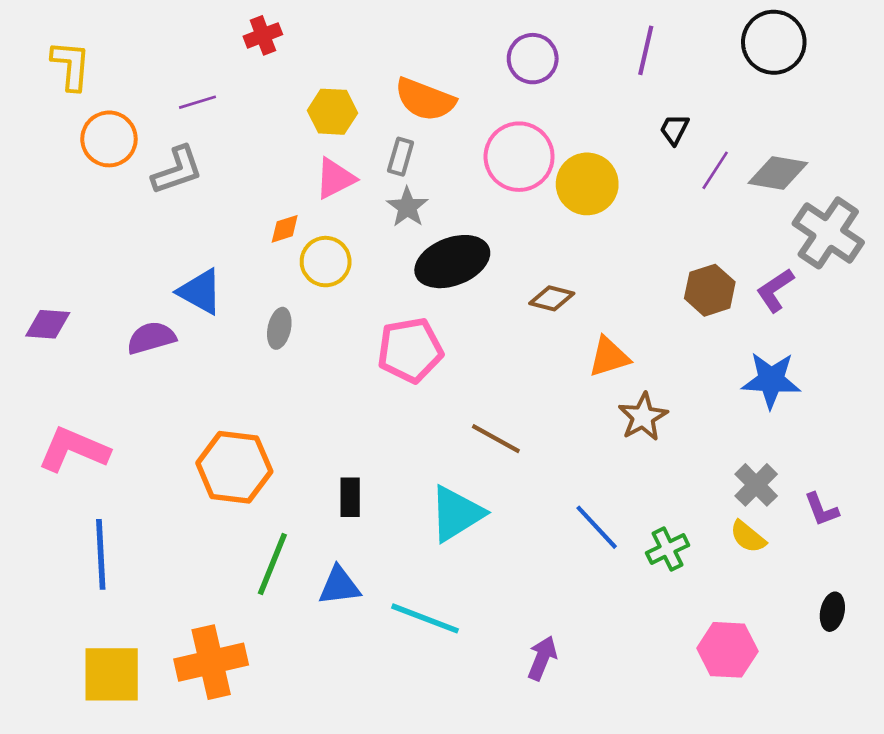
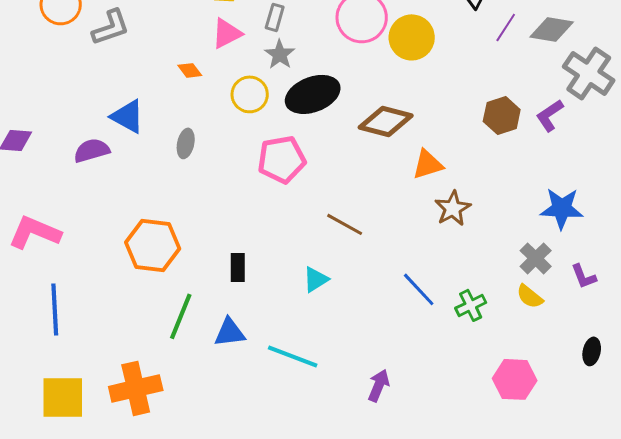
orange diamond: (285, 229) -> (190, 70), turned 70
yellow circle: (326, 262) -> (250, 94), moved
brown diamond: (552, 298) -> (386, 121), size x1.6
blue star: (771, 380) -> (562, 208), moved
cyan triangle: (456, 514) -> (316, 279), size x0.6

